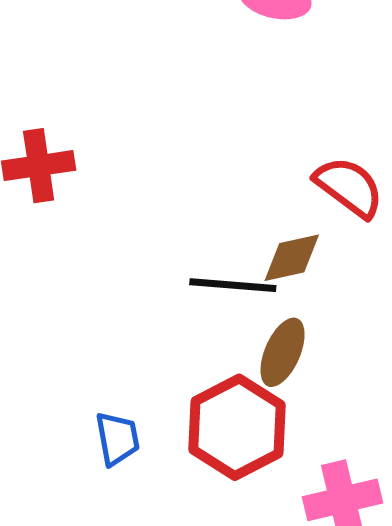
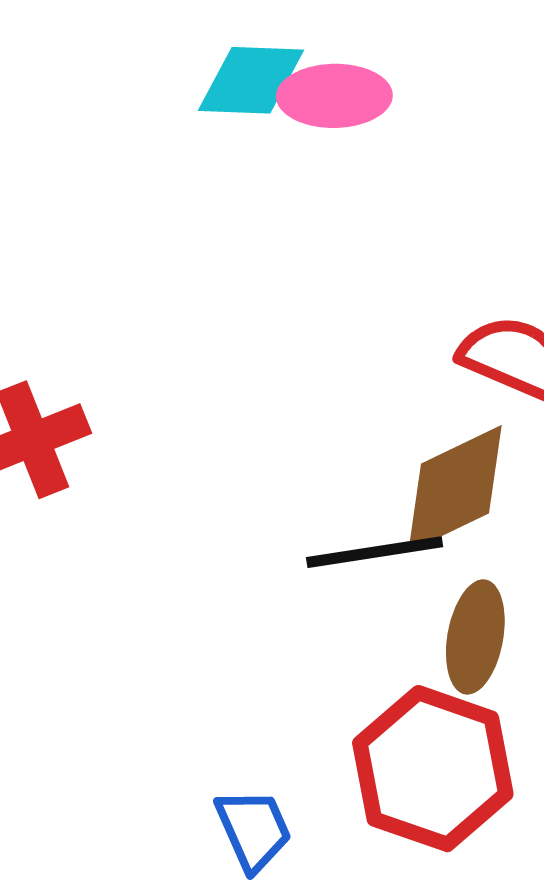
brown diamond: (292, 258) -> (455, 489), size x1.4

